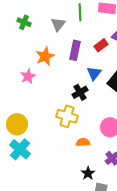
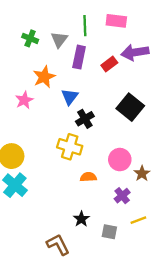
green cross: (24, 22) -> (30, 38), moved
purple rectangle: (75, 50) -> (79, 57), moved
blue triangle: (94, 73) -> (70, 97), moved
black star: (88, 173) -> (81, 219), moved

